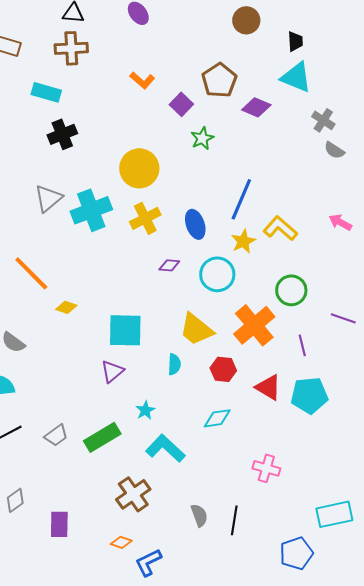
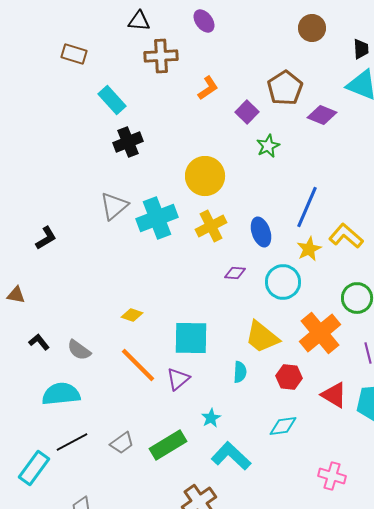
brown cross: (71, 48) -> (161, 56), moved
orange L-shape: (142, 80) -> (208, 88), turned -75
cyan rectangle: (46, 92) -> (112, 100), turned 32
orange line: (31, 273) -> (138, 365), moved

